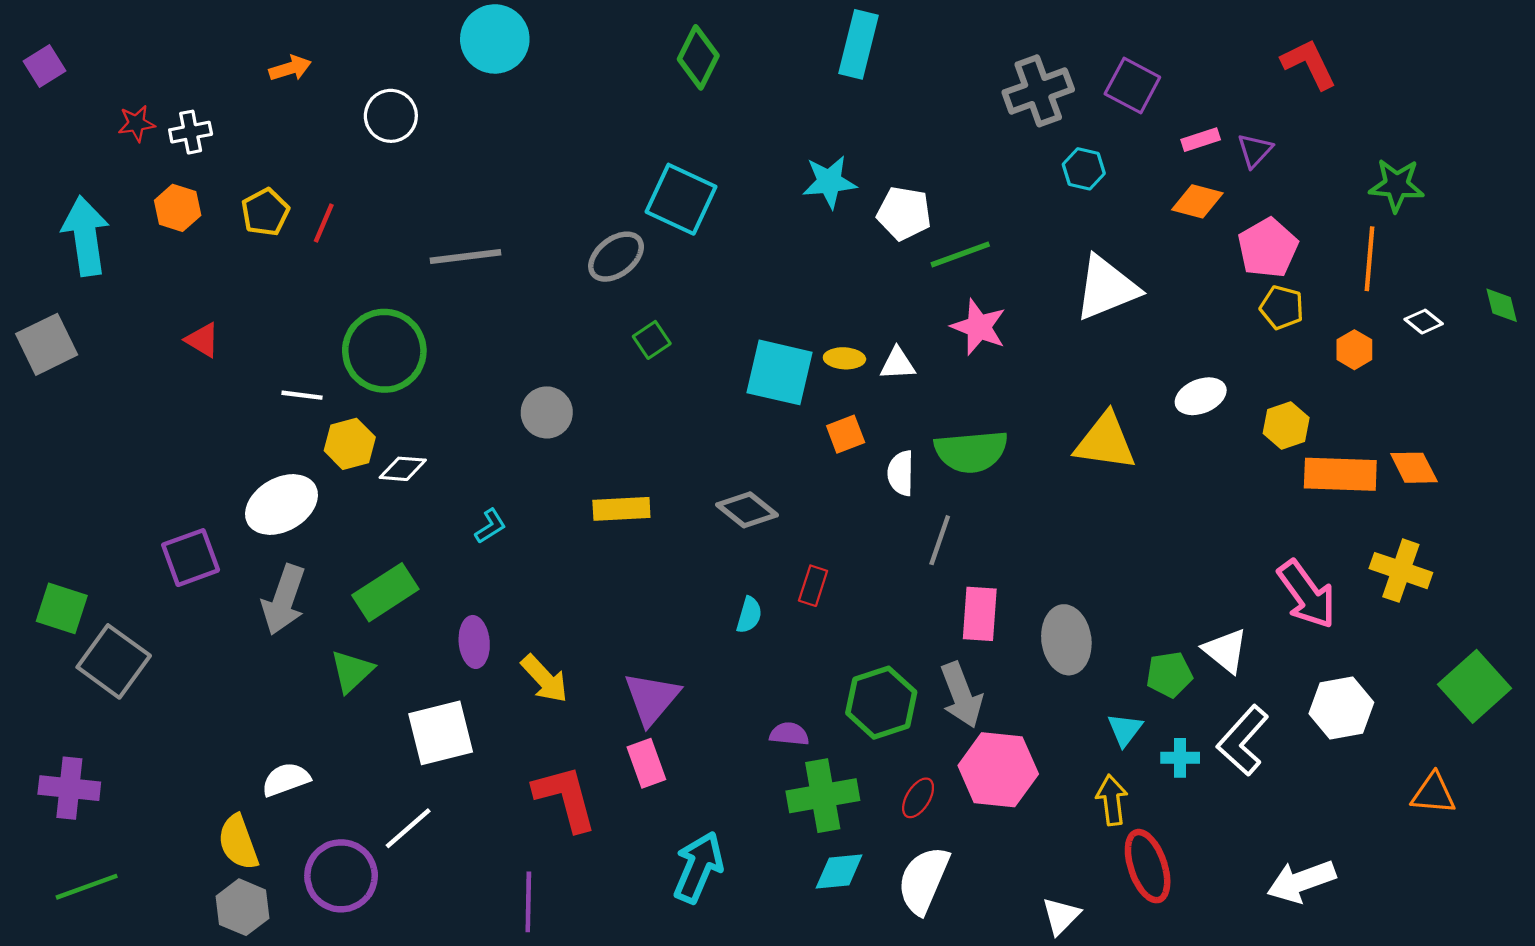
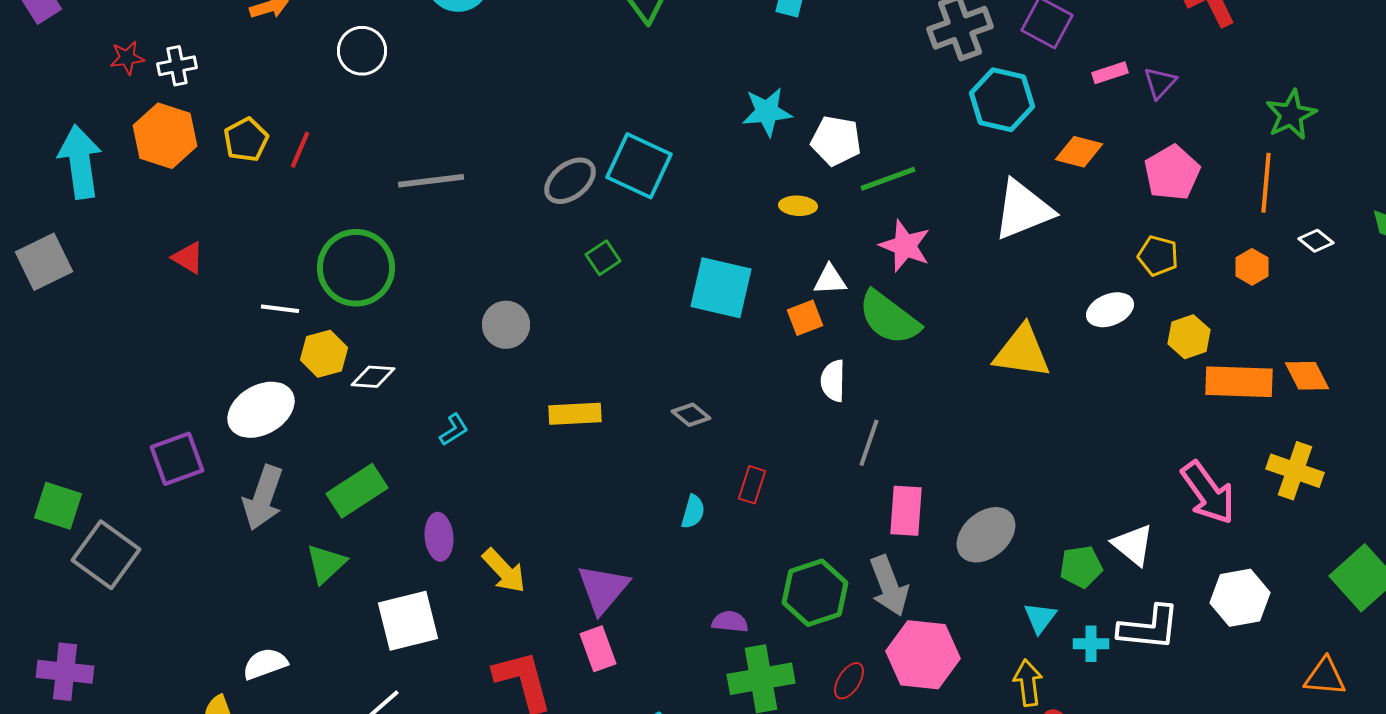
cyan hexagon: (1084, 169) -> (1002, 100), size x1.6
green star: (1397, 185) -> (1291, 115), turned -30
cyan square: (681, 199) -> (639, 166), moved
orange diamond: (1197, 201) -> (1079, 152), moved
orange hexagon: (178, 208) -> (165, 136), size x1.5
yellow pentagon: (1282, 307) -> (1158, 256), moved
yellow ellipse: (844, 358) -> (798, 206), moved
orange square: (846, 434) -> (805, 318), moved
green semicircle: (971, 451) -> (889, 318), moved, turned 42
gray diamond: (747, 510) -> (691, 415), size x0.7
gray ellipse: (1066, 640) -> (986, 535), turned 58
white L-shape: (1243, 740) -> (1149, 628), turned -126

